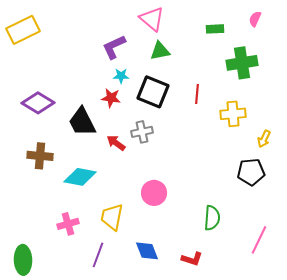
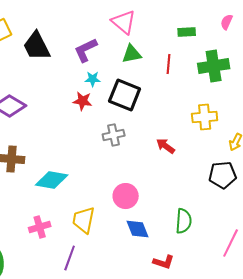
red line: (197, 94) -> (169, 64), moved
black trapezoid: (82, 122) -> (37, 46), moved
red arrow: (116, 143) -> (166, 146), moved
blue diamond: (147, 251) -> (138, 229), moved

